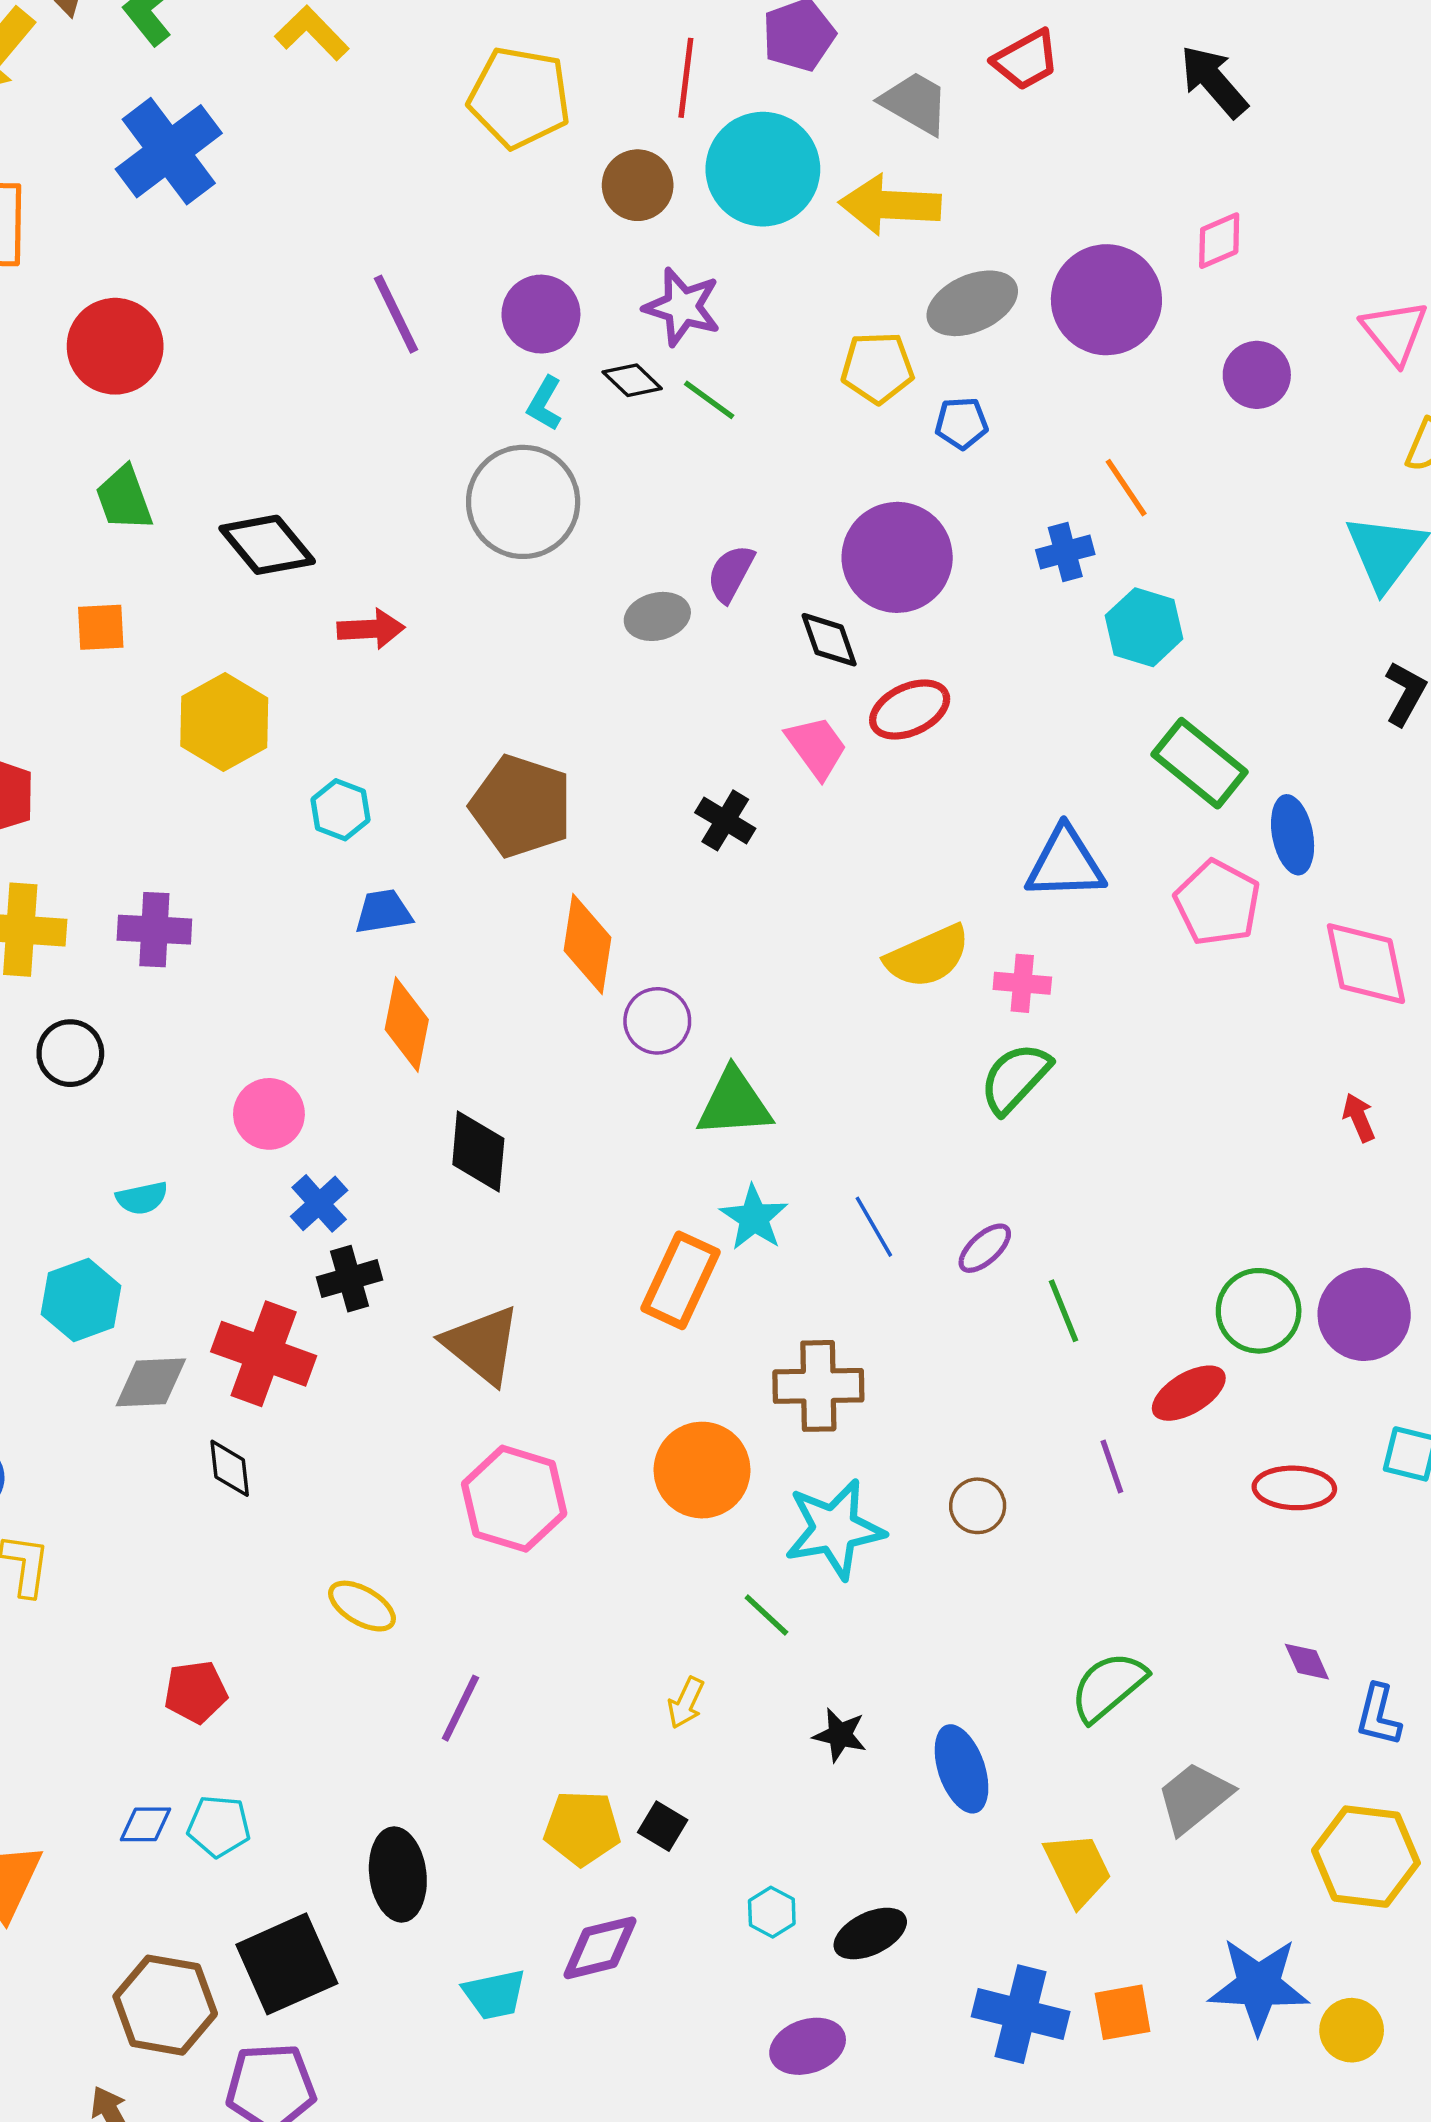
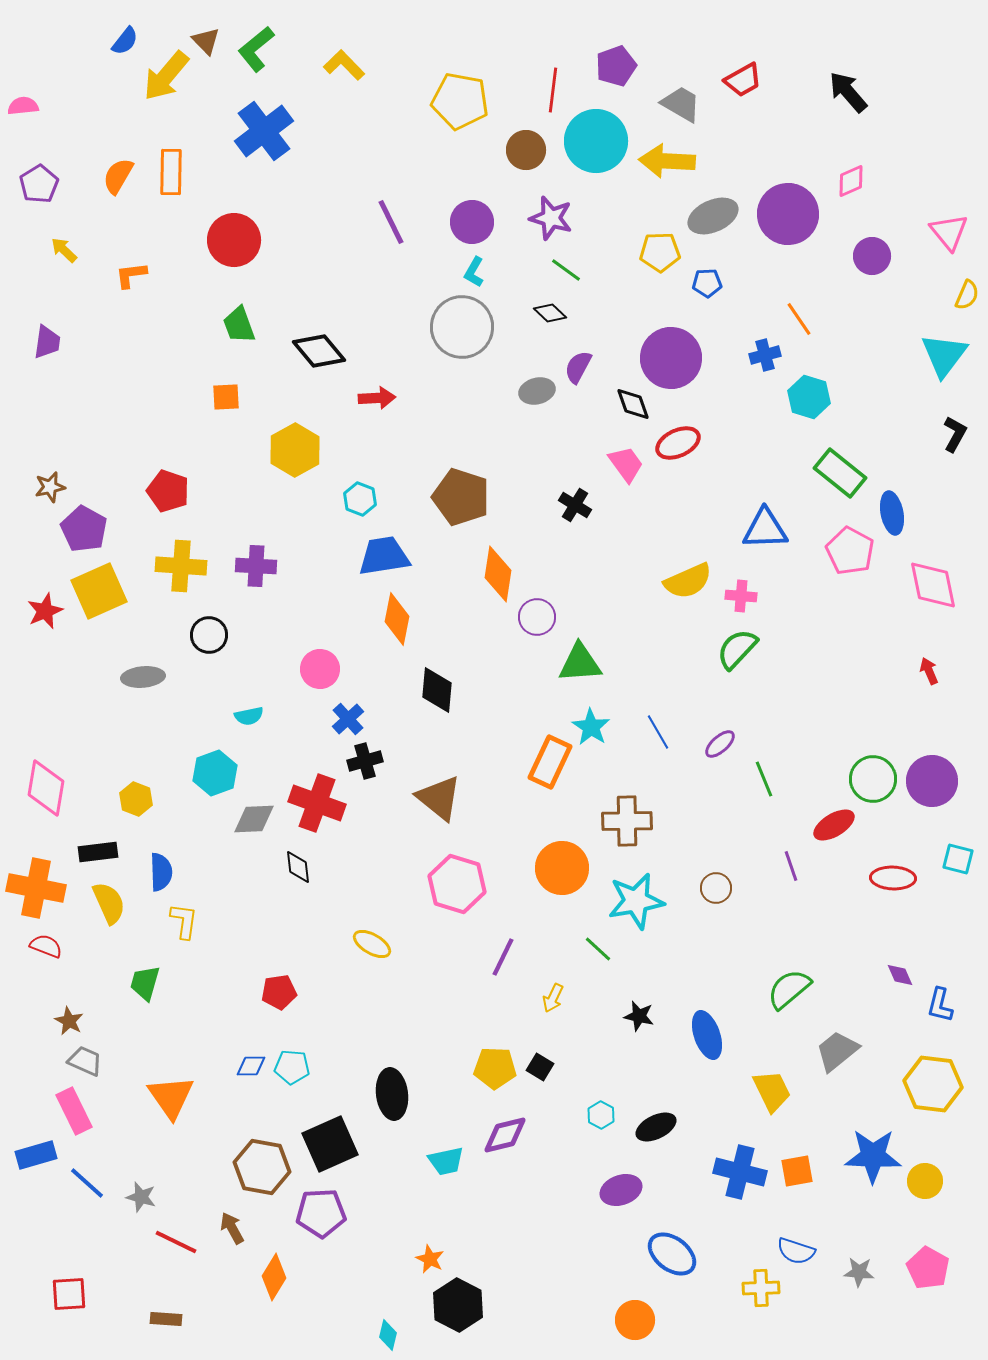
black diamond: (632, 380) -> (550, 313), moved
blue trapezoid: (383, 912) -> (384, 556), size x1.6
purple line: (460, 1708) -> (503, 957), moved

